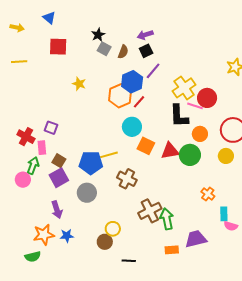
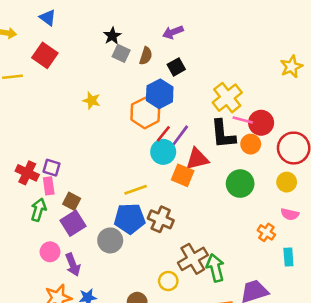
red square: (58, 47) -> (45, 55), moved, turned 36
black square: (146, 51) -> (176, 67), moved
purple line: (153, 71) -> (180, 135), moved
red circle: (207, 98) -> (261, 123), moved
red line: (139, 102) -> (163, 134), moved
purple square: (51, 128) -> (51, 168), moved
orange circle: (200, 134) -> (251, 144), moved
red triangle: (170, 151) -> (197, 159), moved
blue pentagon: (91, 163) -> (130, 219), moved
pink circle: (23, 180) -> (50, 252), moved
pink semicircle: (231, 226) -> (290, 214), moved
yellow circle: (113, 229) -> (168, 281), moved

